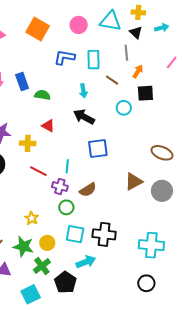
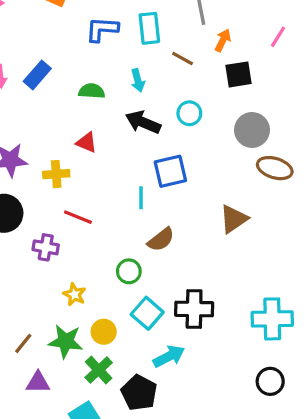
pink line: (172, 63) -> (278, 37), moved
blue rectangle: (22, 81) -> (37, 75), turned 66
green semicircle: (42, 95) -> (92, 91), moved
cyan circle: (124, 108) -> (189, 113), moved
cyan line: (67, 166) -> (141, 198), moved
purple cross: (60, 186) -> (46, 247), moved
gray circle: (162, 191) -> (252, 130), moved
cyan square: (75, 234) -> (147, 313), turned 36

